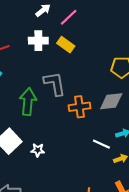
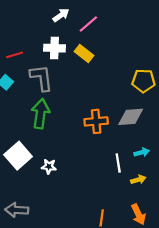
gray L-shape: (55, 84) -> (41, 78), moved
white line: (101, 144) -> (118, 163), turned 54

